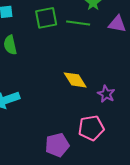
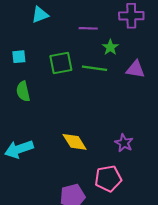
yellow diamond: (75, 80) -> (75, 142), moved

